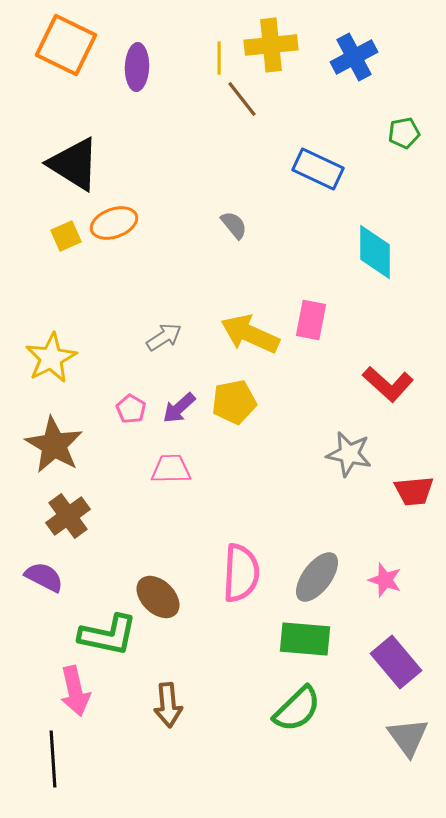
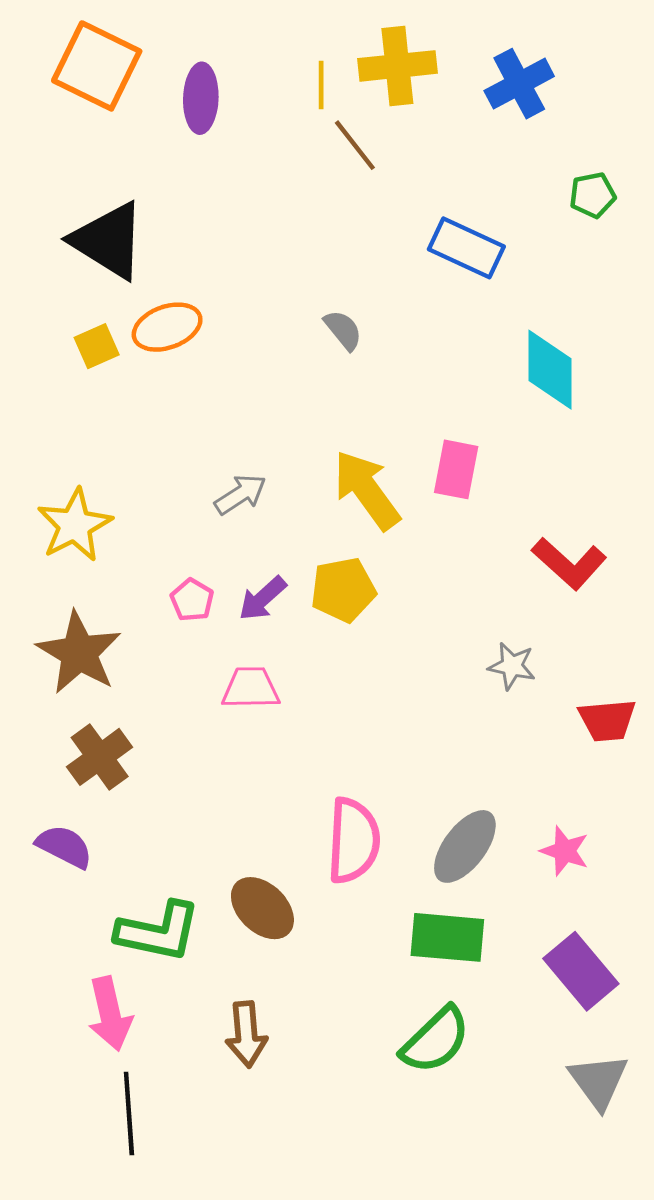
yellow arrow: (250, 334) -> (367, 490), turned 30
gray star: (349, 454) -> (512, 666), size x0.7
brown ellipse: (158, 597) -> (262, 908), moved
black line: (53, 759) -> (129, 1114), moved

